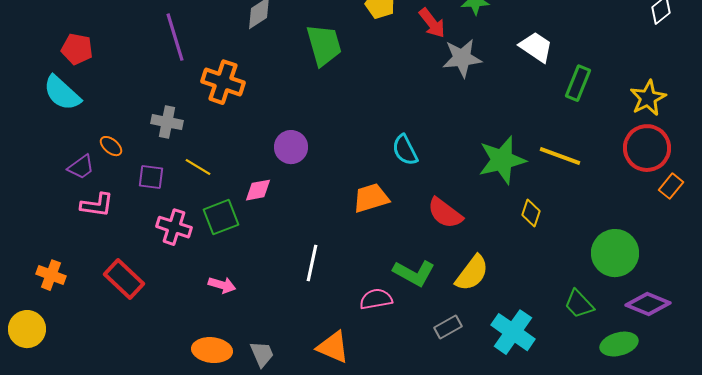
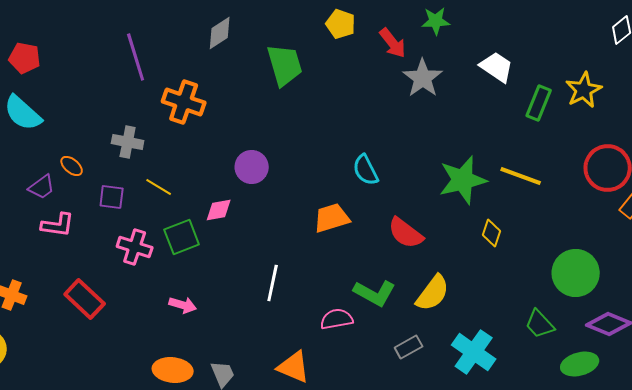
red pentagon: (77, 49) -> (25, 58), moved
gray star: (462, 58) -> (423, 78), turned -30
yellow star: (648, 98) -> (584, 90), moved

